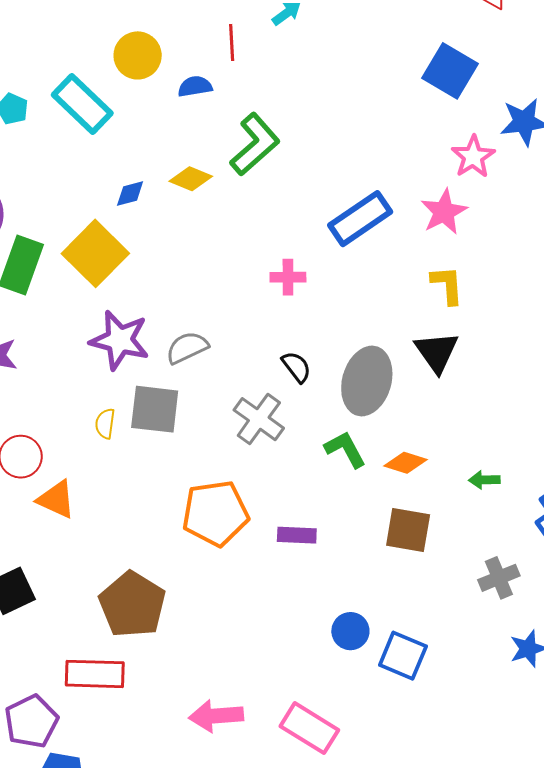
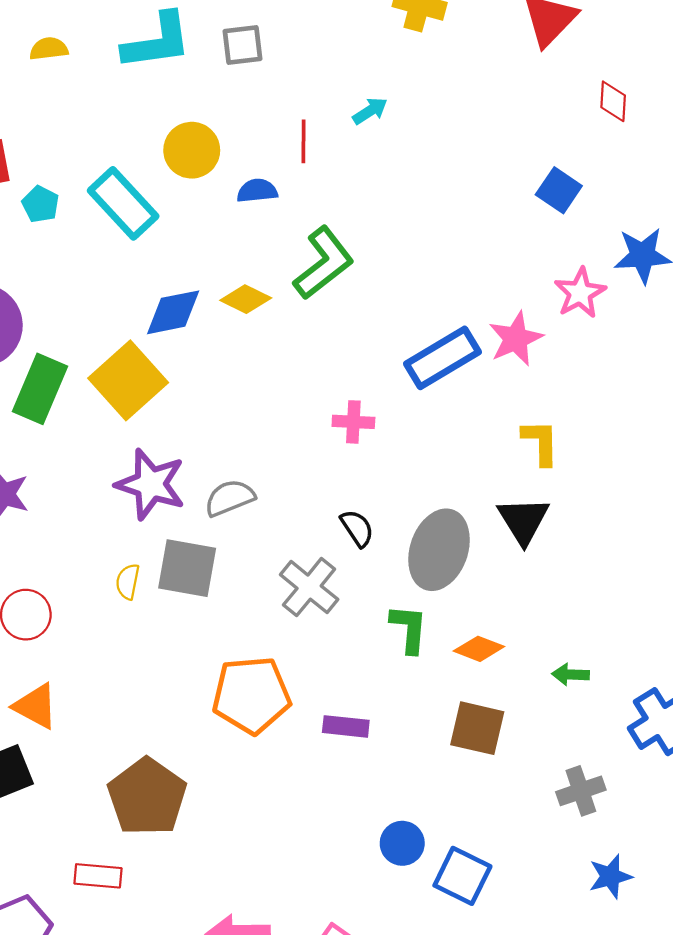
blue square: (450, 71) -> (559, 190), size x0.7
blue diamond: (130, 194) -> (173, 312), size x1.6
pink star: (444, 212) -> (516, 339), moved
green L-shape: (345, 449) -> (409, 629), turned 30
orange triangle: (56, 499) -> (36, 706), moved
red rectangle: (95, 674) -> (98, 876), size x0.7

